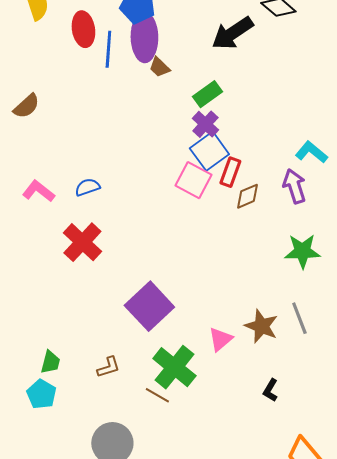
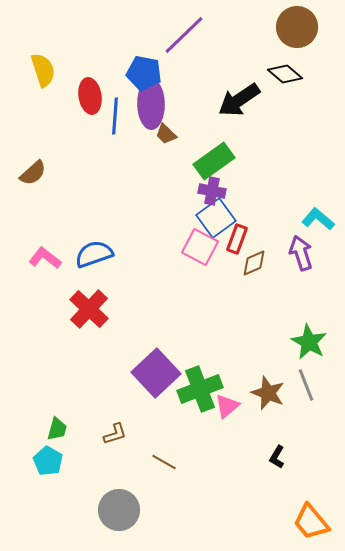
green rectangle: (207, 94) -> (214, 161), size x1.4
purple cross: (205, 124) -> (212, 191), turned -32
blue semicircle: (87, 187) -> (94, 254), size x1.5
green star: (302, 251) -> (309, 342), moved, turned 30
green cross: (174, 367) -> (200, 389), moved, turned 30

